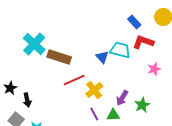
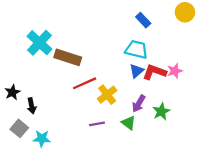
blue rectangle: (134, 22) -> (143, 20), moved
red L-shape: (143, 42) -> (154, 72), moved
blue triangle: (102, 57) -> (136, 71), moved, turned 32
purple line: (94, 114) -> (97, 124), moved, turned -72
green triangle: (113, 115) -> (129, 123), turned 40

